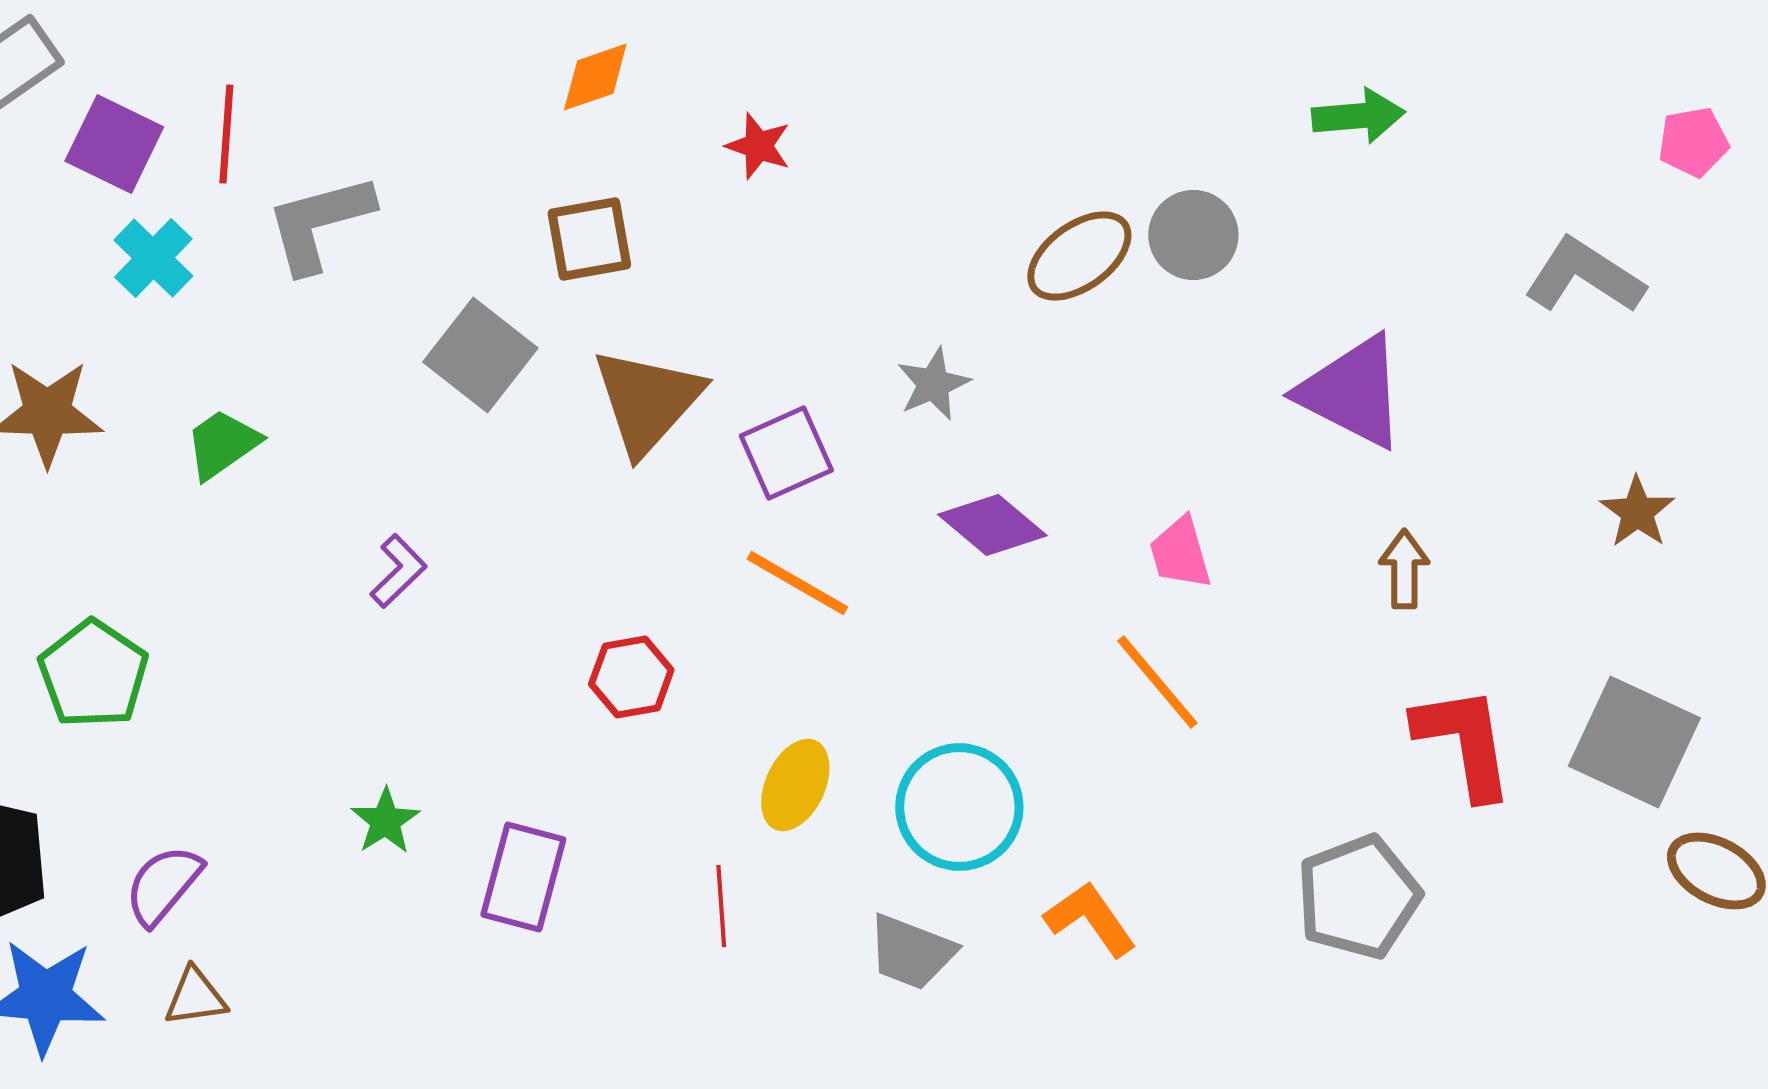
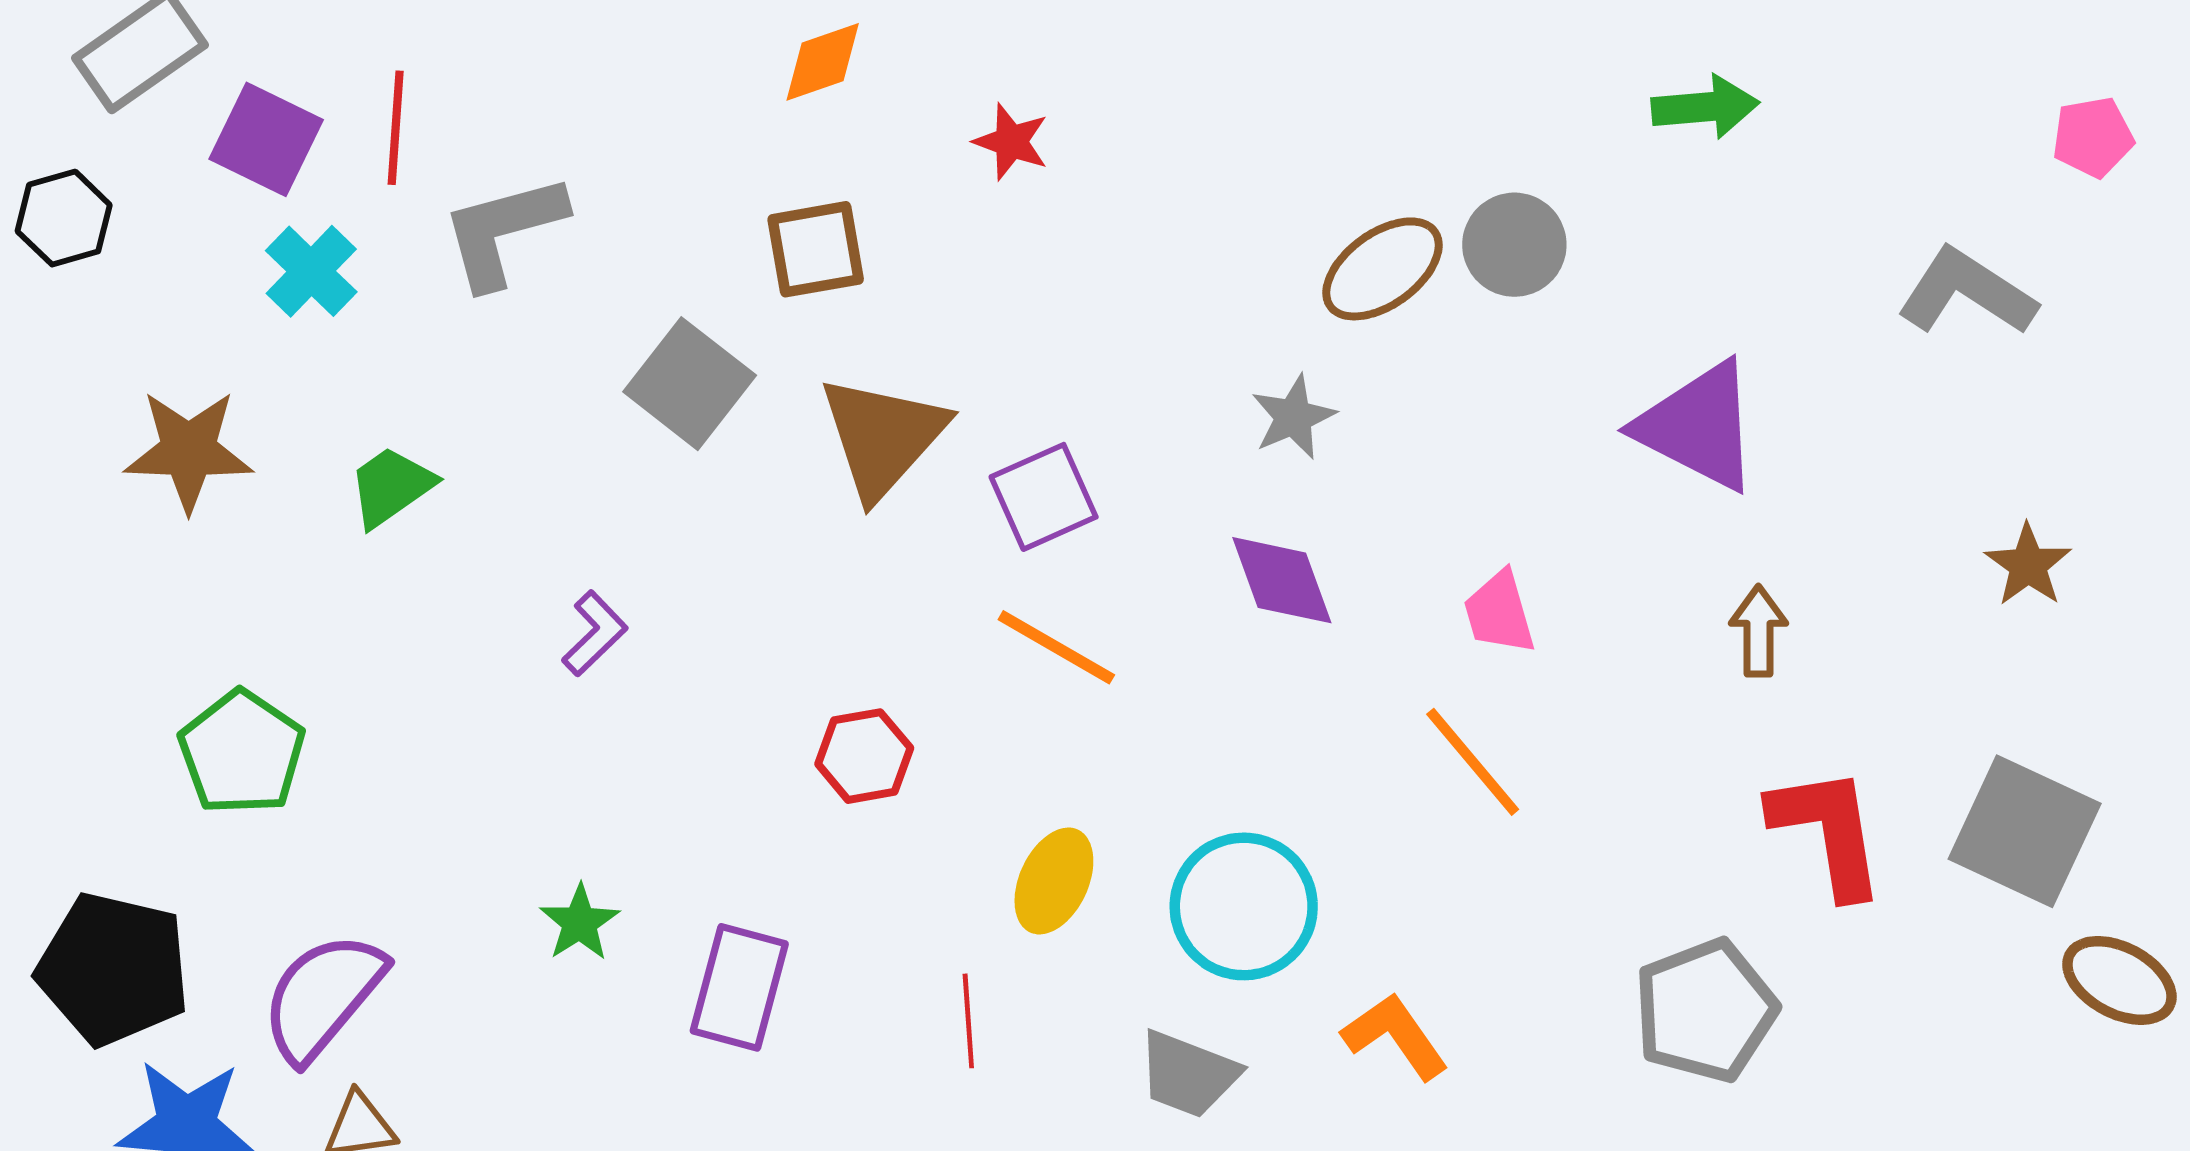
gray star: (933, 384) -> (1293, 417), moved
purple diamond: (992, 525) -> (1282, 580), turned 30
purple semicircle: (163, 885) -> (323, 997), size x1.4

